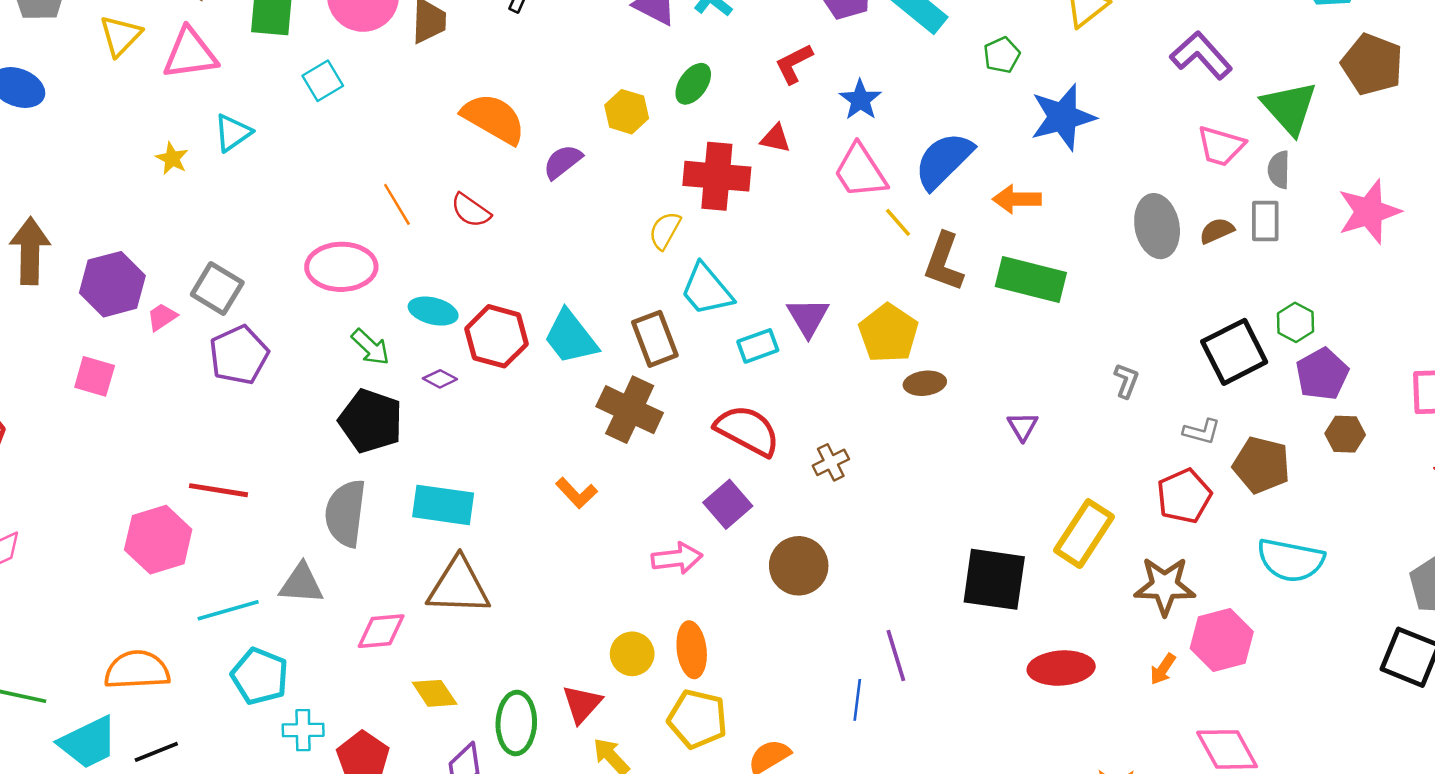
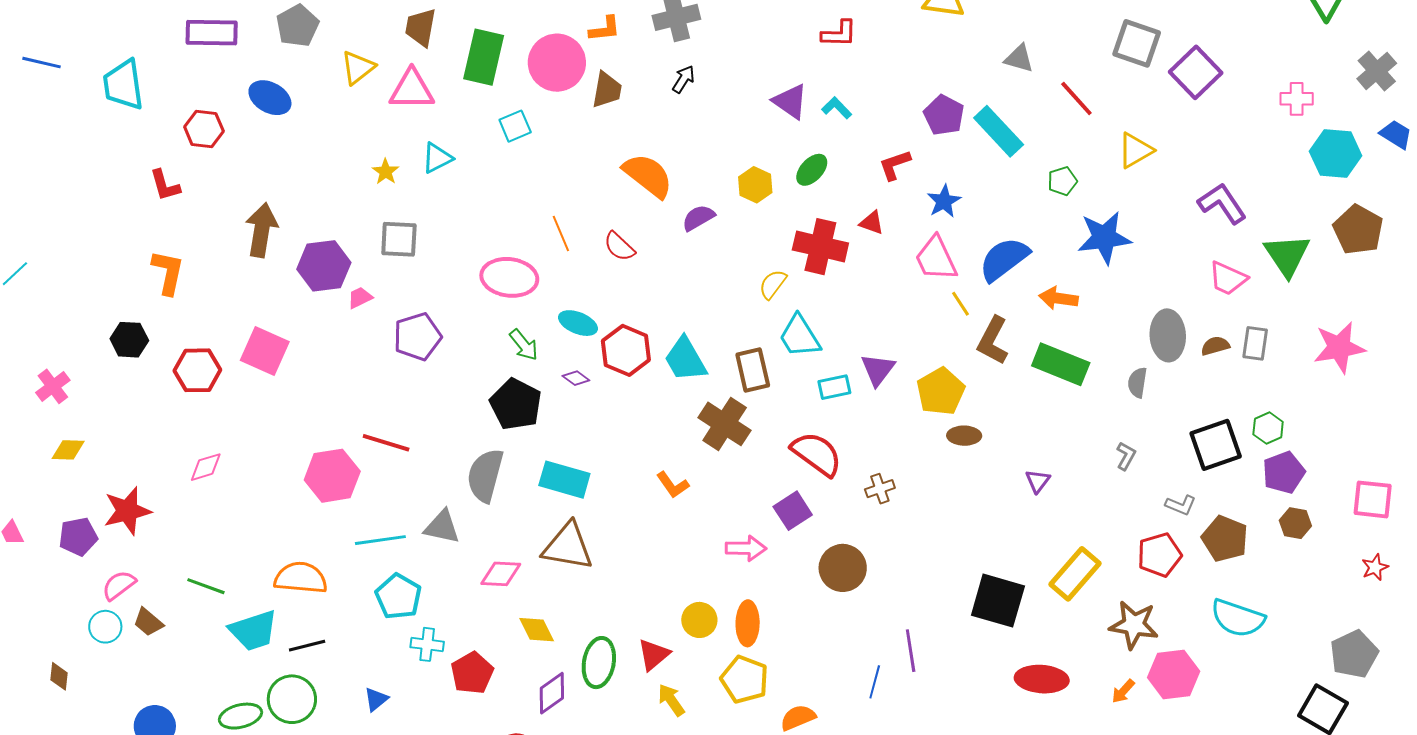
gray semicircle: (1279, 170) -> (1137, 383), moved
gray square: (217, 289) -> (399, 239), moved, turned -36
pink square: (95, 376) -> (265, 351), moved, size x1.4

